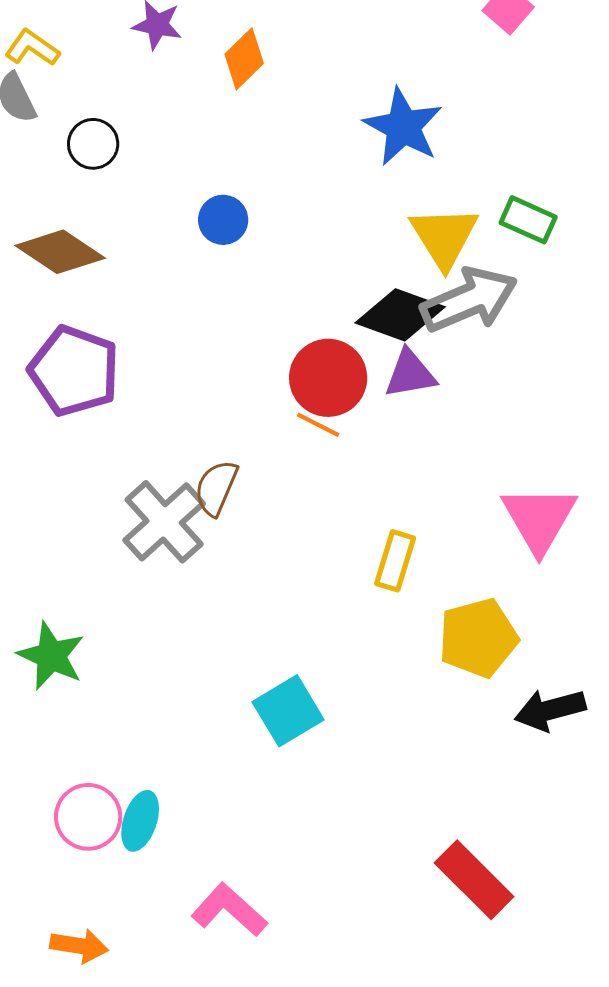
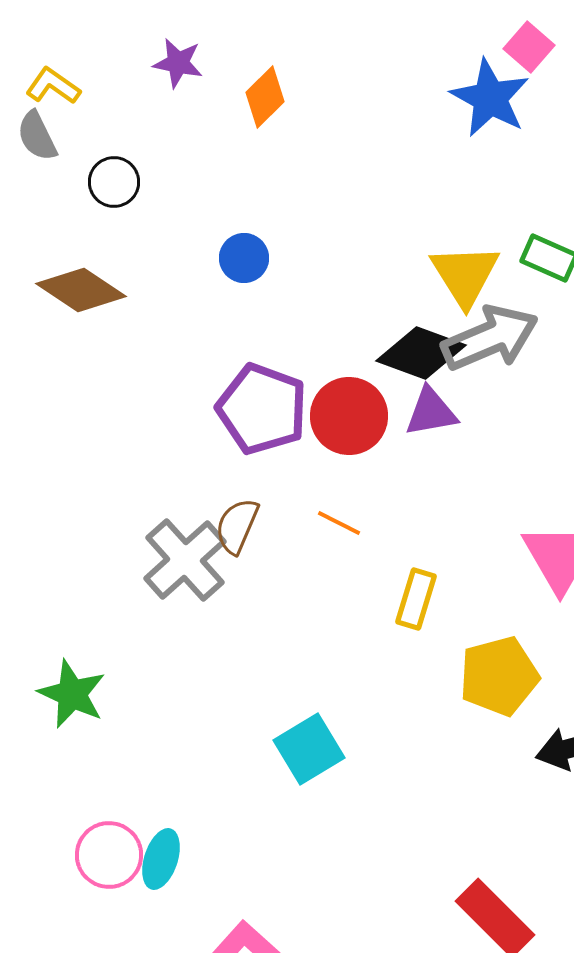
blue star: (403, 127) -> (490, 98), moved
purple pentagon: (74, 371) -> (262, 409), moved
orange line: (318, 425) -> (339, 523), moved

